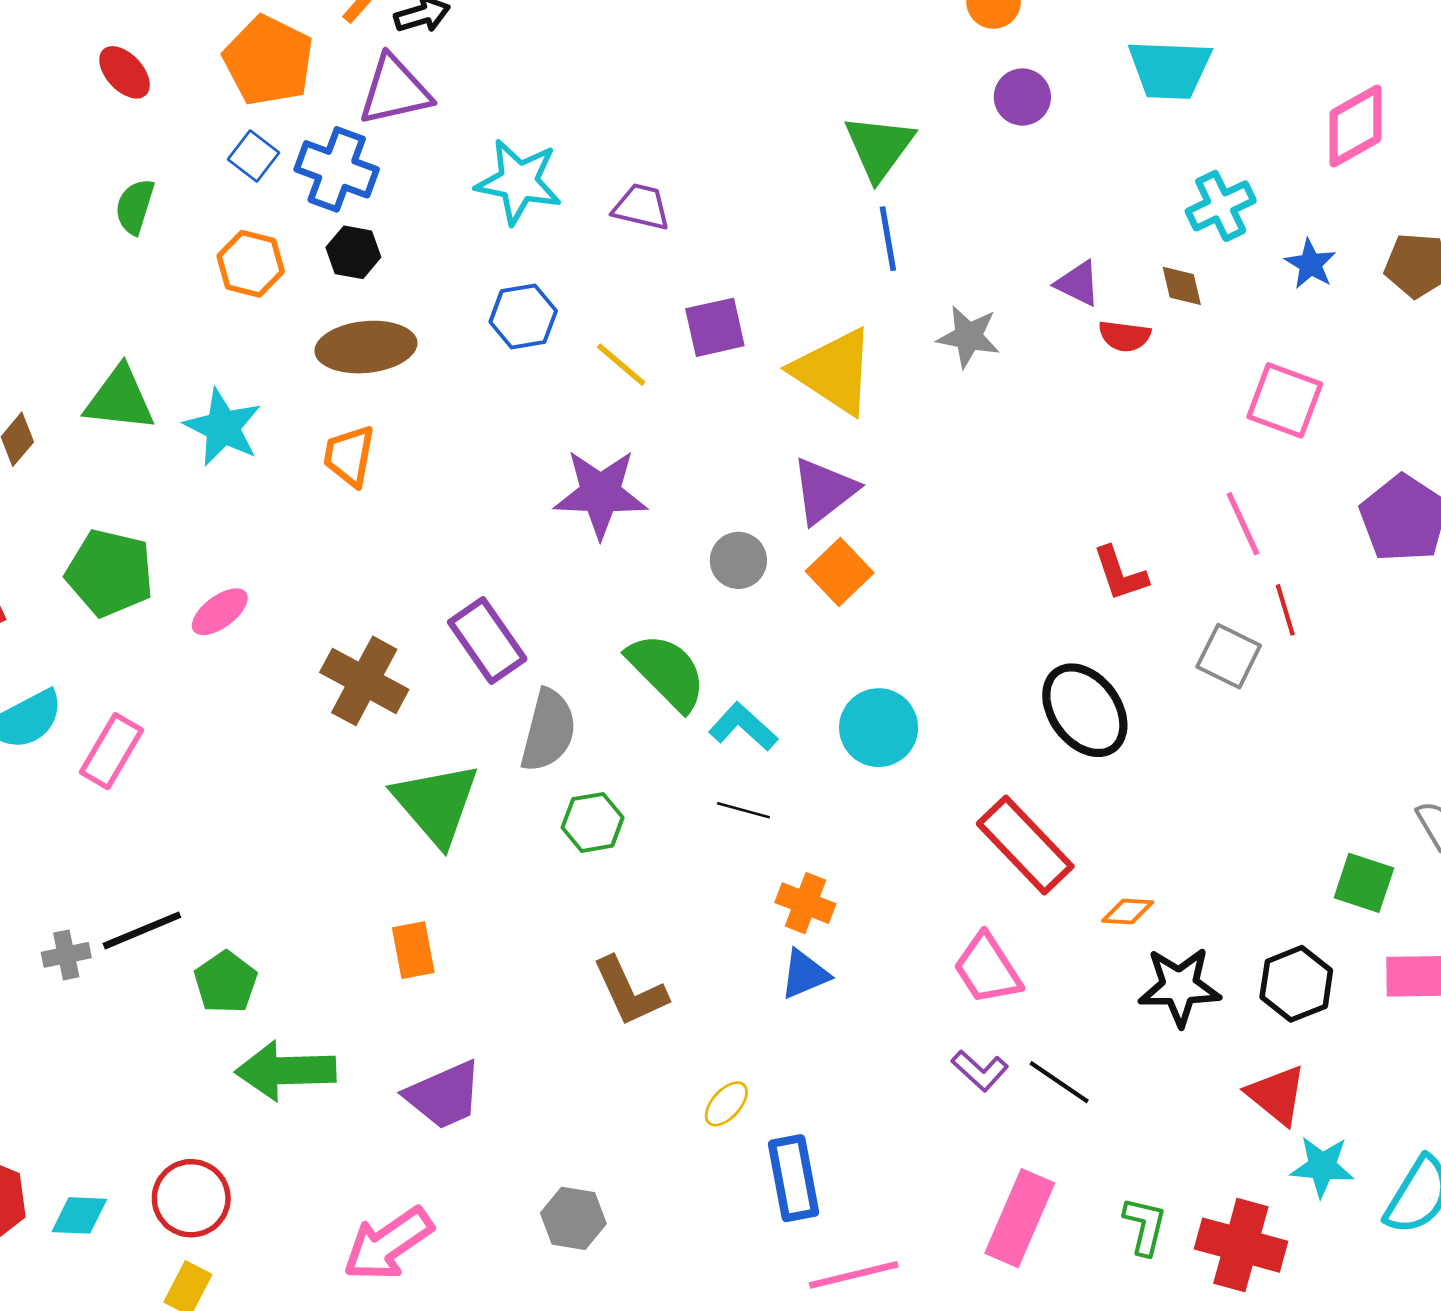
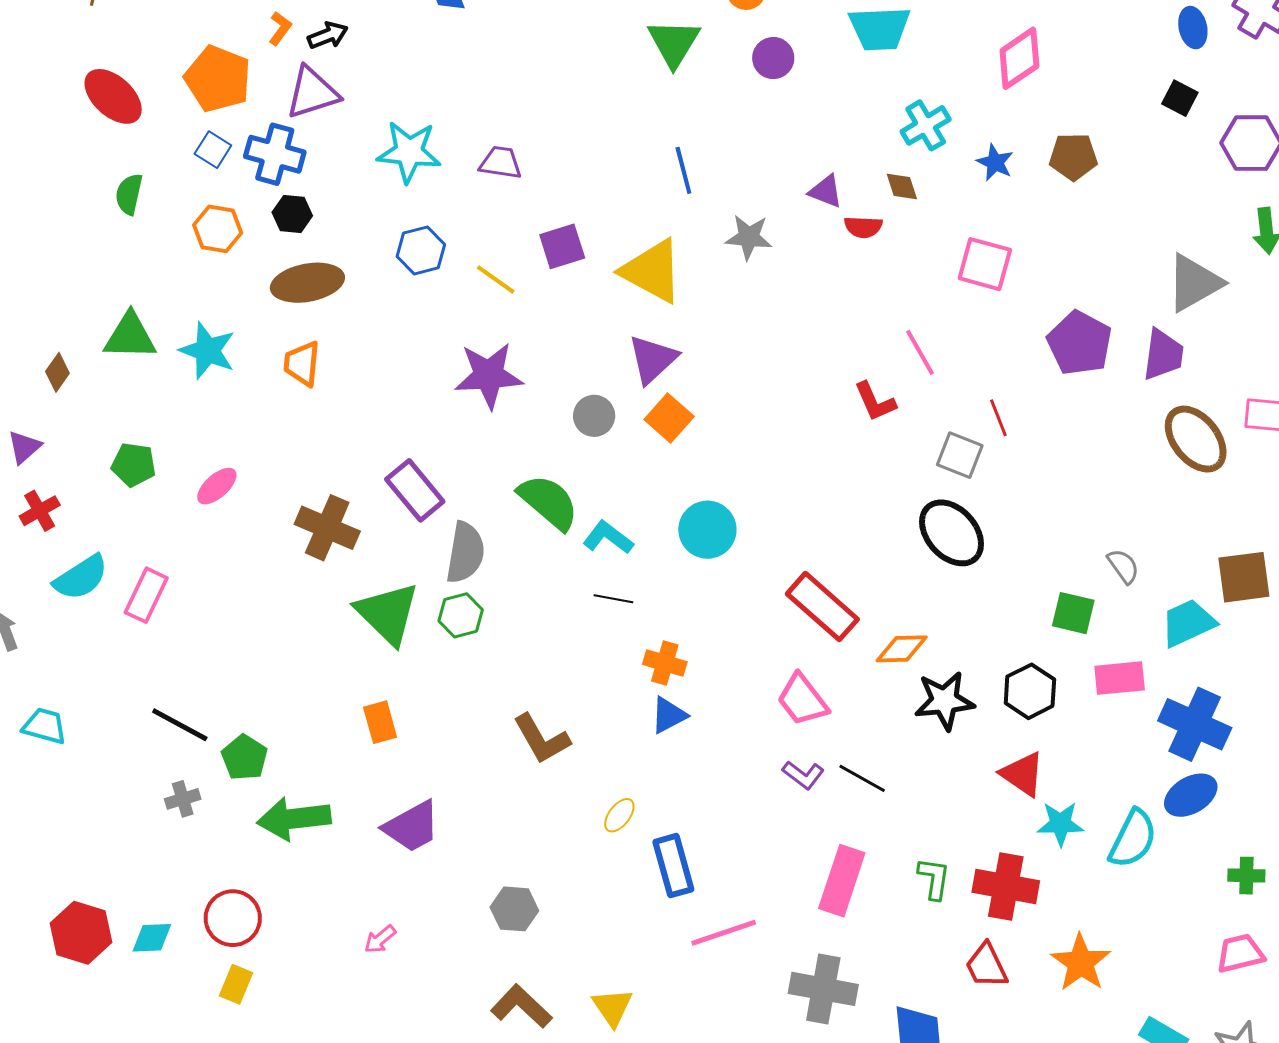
red ellipse: (125, 72) -> (113, 96), size x1.5
green triangle: (879, 147) -> (674, 43), moved
pink line: (1243, 524) -> (920, 352), moved
green pentagon: (110, 573) -> (134, 465), size x0.7
black ellipse: (1085, 710) -> (952, 533), moved
green hexagon: (593, 822) -> (461, 615), moved
orange diamond: (1128, 912) -> (902, 649), size x1.4
black line: (142, 930) -> (180, 725), turned 56
gray cross: (66, 955) -> (183, 799), moved
pink arrow: (388, 1244) -> (380, 939), size x0.5

